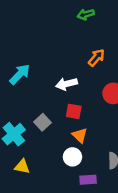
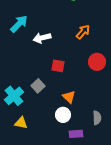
cyan arrow: (20, 74) -> (19, 24), moved
white arrow: (66, 84) -> (42, 38), moved
red square: (74, 111) -> (58, 66), moved

